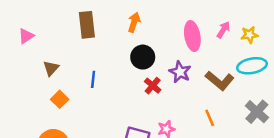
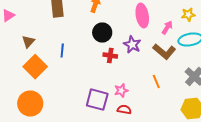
pink arrow: (223, 30) -> (167, 28), moved
red cross: (153, 86) -> (110, 56), turned -32
orange square: (60, 99) -> (35, 66), size x1.6

